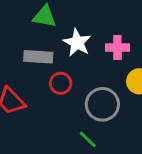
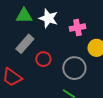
white star: (77, 43) -> (48, 18), moved
gray rectangle: (38, 57) -> (25, 44), turned -42

